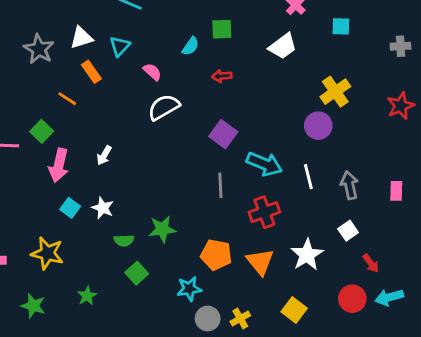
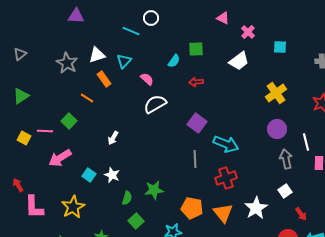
purple circle: (318, 126) -> (277, 129), moved
pink arrow: (59, 165) -> (60, 158), moved, turned 45
white line: (308, 177) -> (306, 142), moved
green semicircle: (124, 241) -> (127, 198), turned -72
yellow star: (47, 253) -> (73, 207), turned 30

